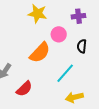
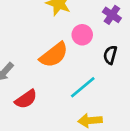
purple cross: (78, 16) -> (112, 15), turned 32

